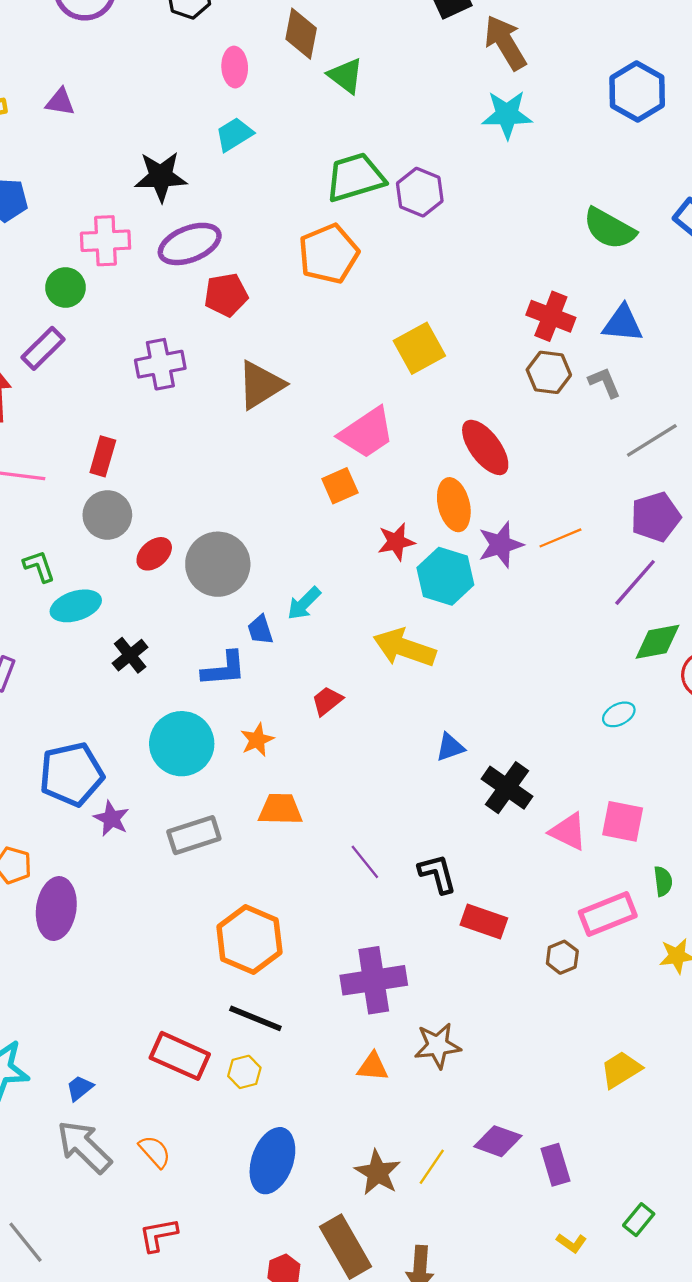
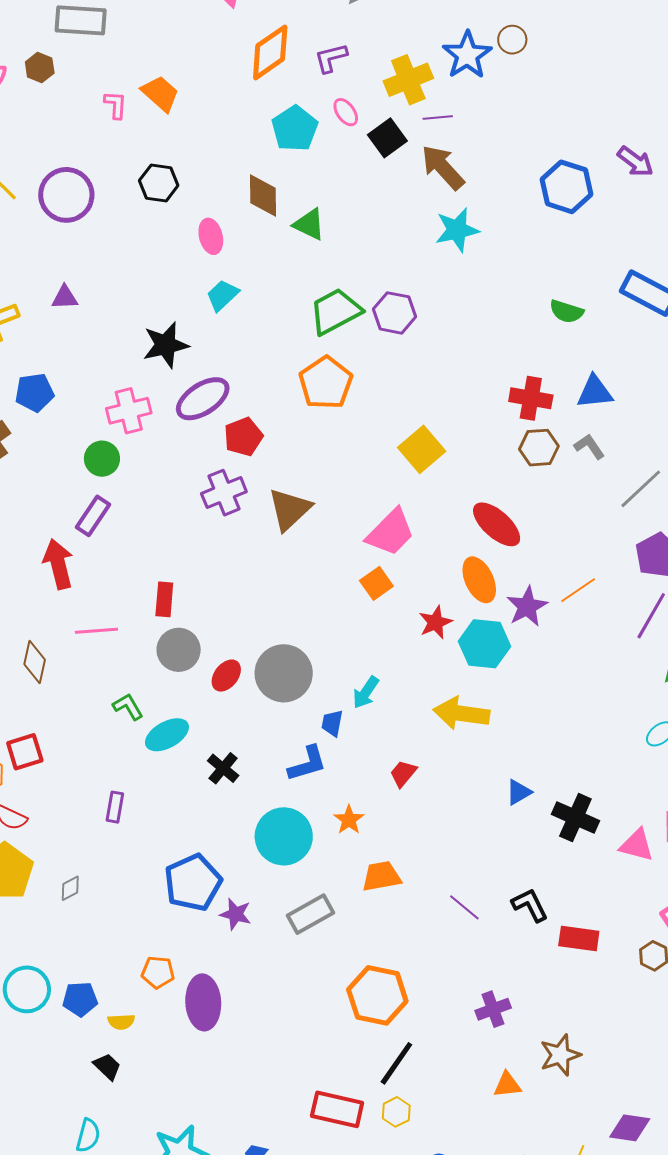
green semicircle: (609, 229) -> (566, 311), size x0.7
purple cross: (160, 364) -> (224, 493), moved
blue trapezoid: (260, 630) -> (332, 723), turned 40
purple cross: (374, 980) -> (493, 1009), size x0.6
black line: (255, 1018) -> (396, 1063), turned -66

